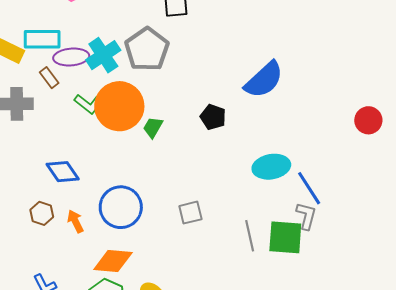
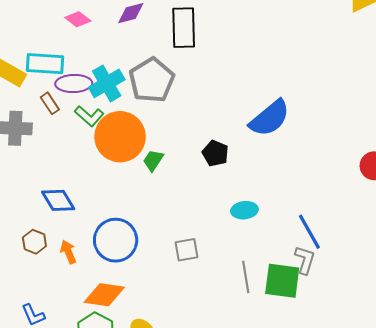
green L-shape: (89, 104) -> (89, 116), moved
cyan ellipse: (271, 167) -> (244, 210), moved, size x0.7

